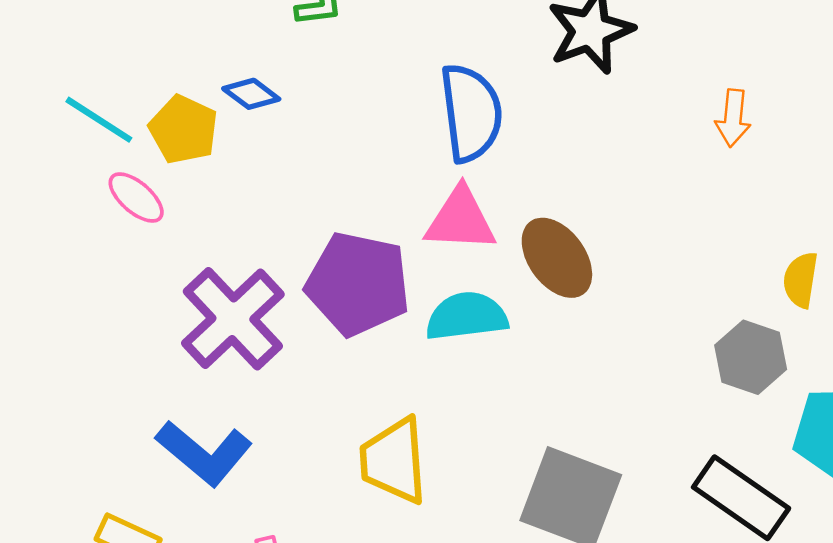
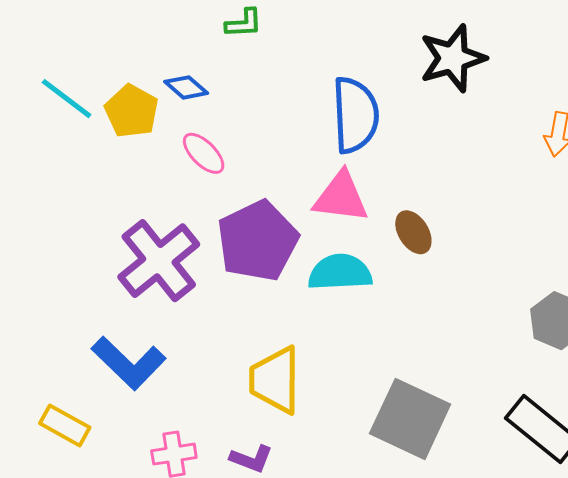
pink ellipse: (136, 197) -> (204, 153), moved
brown ellipse: (557, 258) -> (413, 232), size x0.7
purple pentagon: (358, 284) -> (258, 241), turned 30

